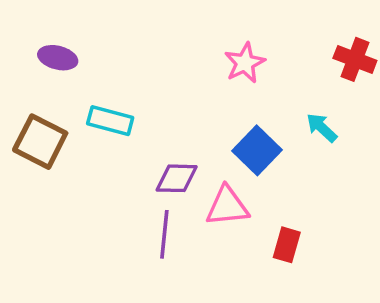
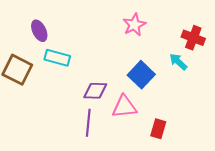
purple ellipse: (58, 58) -> (39, 31), moved, turned 50
red cross: (355, 59) -> (193, 38), moved

